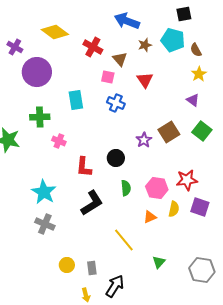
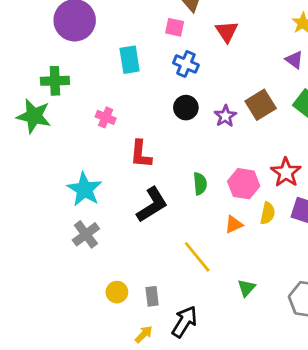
green cross: (40, 117) -> (55, 81), moved
black circle: (116, 158) -> (186, 108), moved
red star: (187, 180) -> (286, 172), turned -30
gray cross: (45, 224) -> (86, 234), turned 30
yellow arrow: (86, 295) -> (144, 334), turned -120

